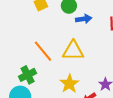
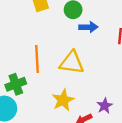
orange line: (43, 51) -> (37, 59), turned 30

